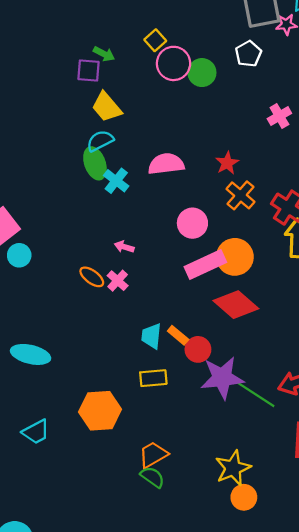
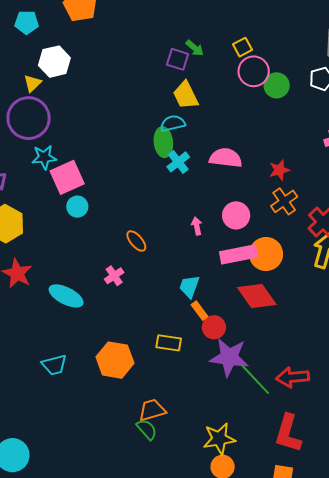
pink arrow: (124, 247) -> (197, 226), moved, turned 48
pink cross: (118, 281) -> (114, 276), moved
cyan trapezoid: (151, 336) -> (189, 287), moved

